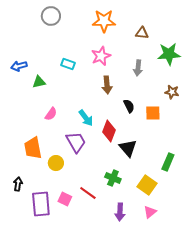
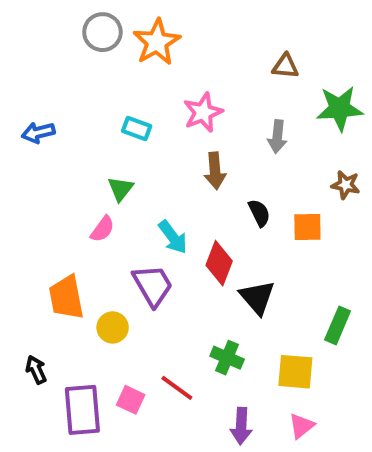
orange star: (104, 21) -> (157, 42), moved, turned -30
green triangle: (39, 82) -> (121, 189), moved, turned -40
black arrow: (18, 184) -> (36, 370), turned -32
yellow square: (147, 185) -> (295, 372), turned -30

